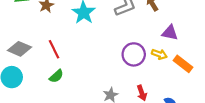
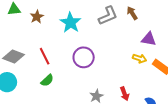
purple circle: (134, 54) -> (84, 57), moved

